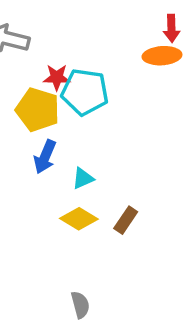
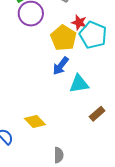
cyan triangle: (83, 178) -> (79, 84), size x1.5
yellow diamond: (79, 219) -> (35, 121), moved

